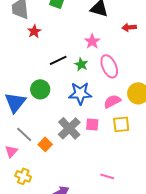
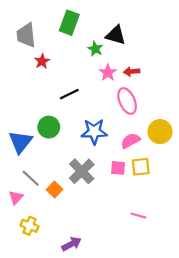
red arrow: (129, 27) -> (132, 71), moved
green star: (81, 64) -> (95, 49), moved
pink square: (92, 124) -> (118, 168), moved
pink line: (107, 176) -> (138, 216), moved

